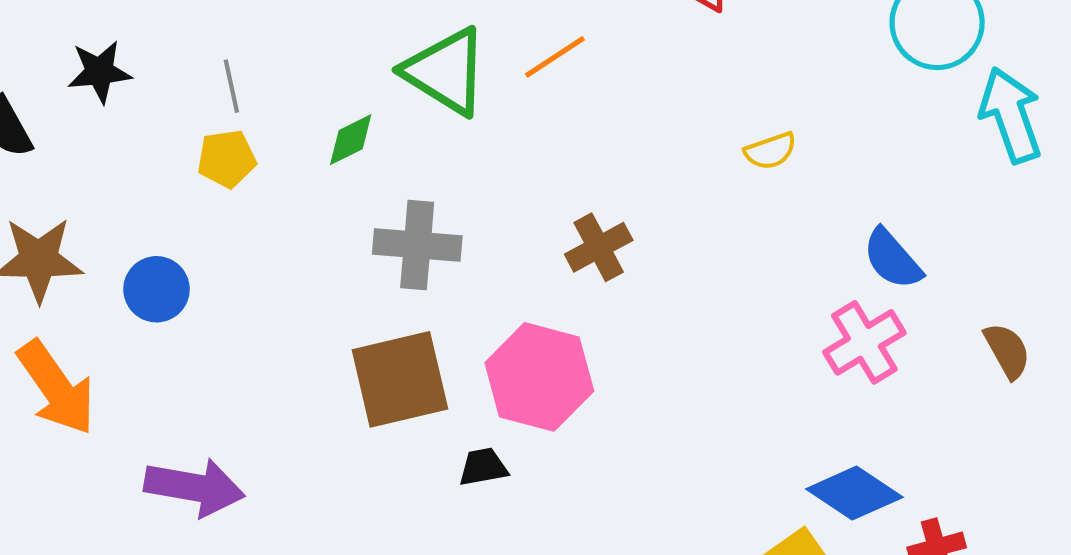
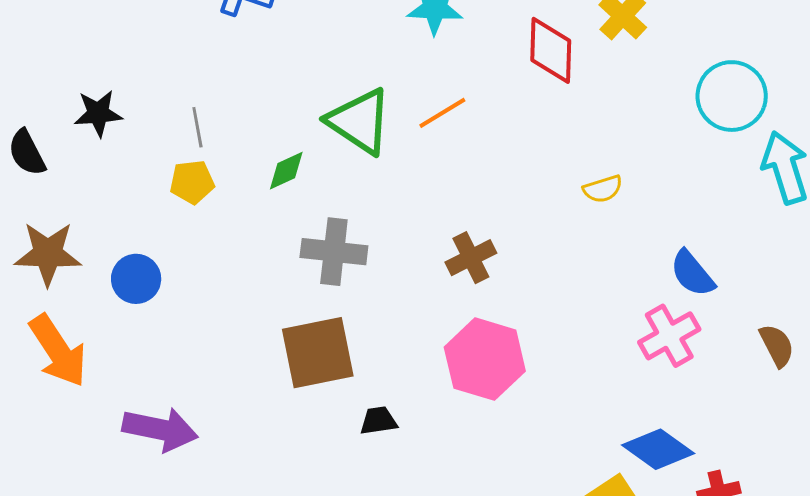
pink hexagon: (539, 377) -> (485, 359), moved

